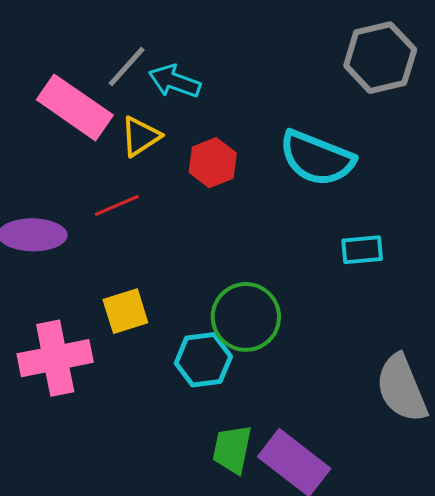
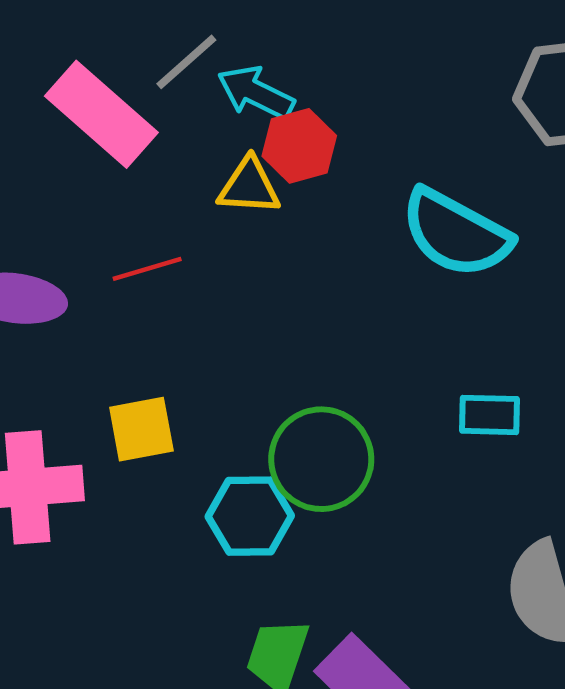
yellow triangle: (140, 136) -> (249, 186), moved, turned 30
red hexagon: (213, 163) -> (299, 146), moved
cyan rectangle: (362, 250) -> (489, 415), moved

